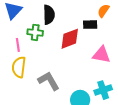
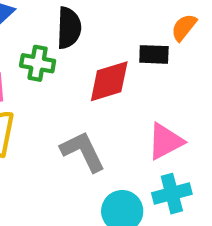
pink triangle: (101, 55) -> (165, 141), moved, turned -42
gray L-shape: (49, 81) -> (83, 151), moved

